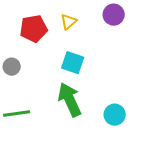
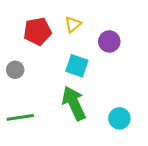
purple circle: (114, 15) -> (109, 41), moved

